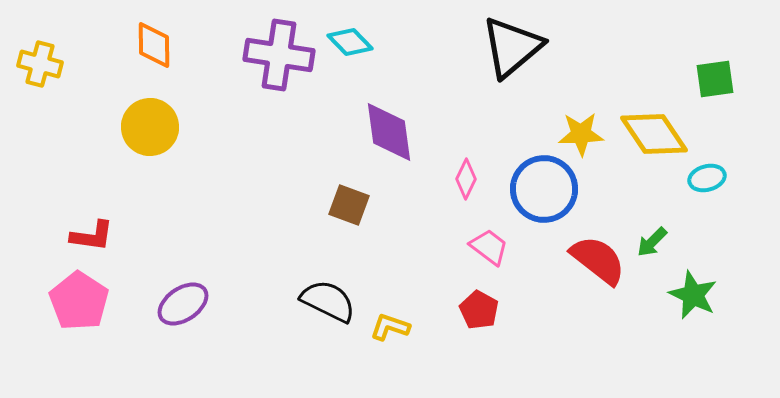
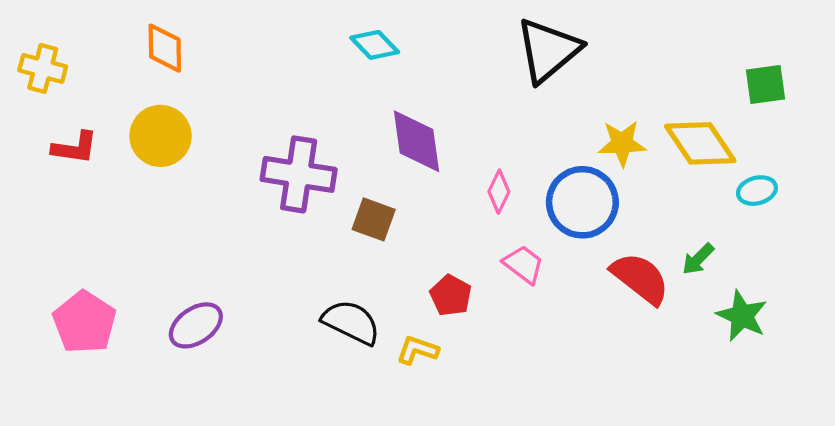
purple cross: (279, 55) -> (299, 174), moved
red L-shape: (92, 236) -> (75, 148), moved
red pentagon: (479, 310) -> (451, 295), moved

